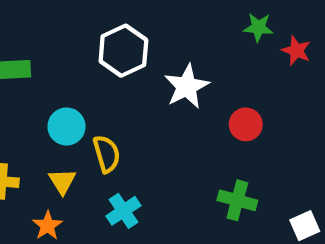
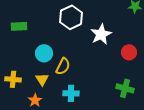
yellow semicircle: (107, 154) -> (63, 66), turned 42
cyan cross: (123, 211) -> (71, 93), turned 35

